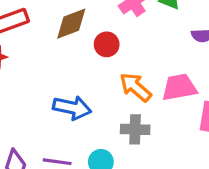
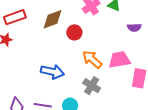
gray cross: (135, 129) -> (92, 86), turned 30

